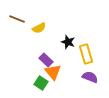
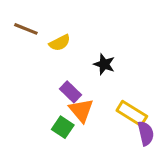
yellow rectangle: (86, 54) -> (132, 113), moved, turned -42
purple semicircle: (90, 77) -> (146, 133), moved, turned 56

